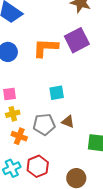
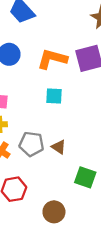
cyan square: (57, 93) -> (54, 96), moved

